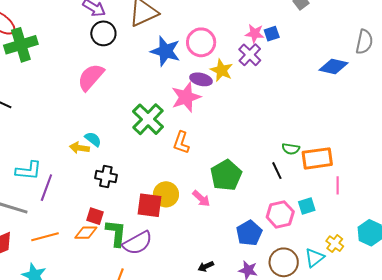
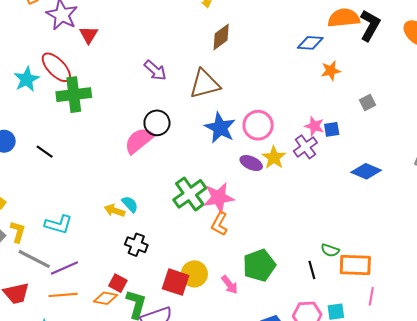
black circle: (103, 33) -> (157, 123), moved
blue diamond: (333, 66) -> (366, 171), moved
pink star: (186, 97) -> (219, 198), moved
purple line: (46, 188) -> (64, 268), moved, turned 36

